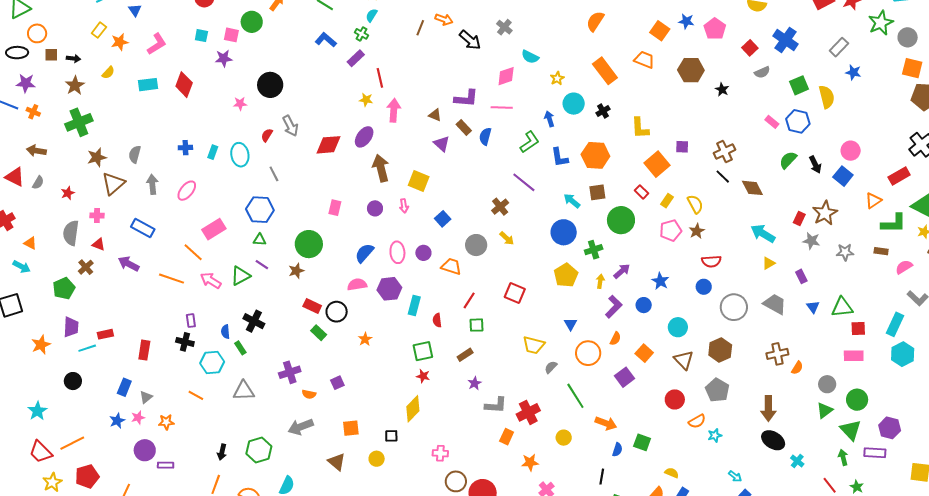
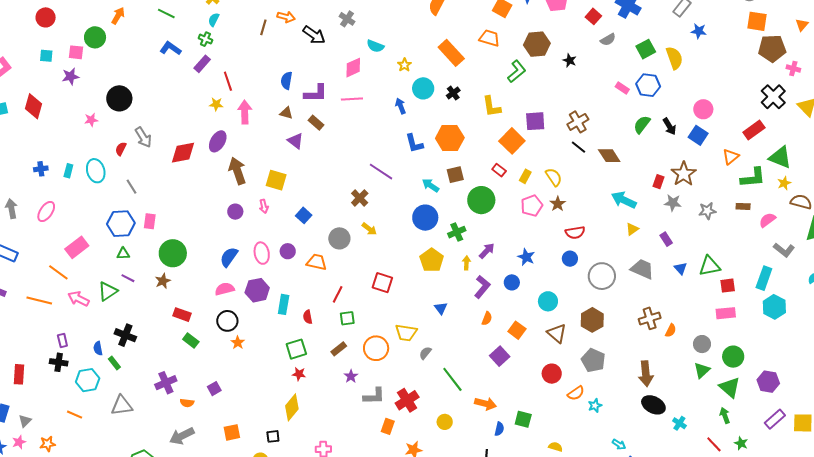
blue semicircle: (485, 136) -> (286, 81), moved
green L-shape: (530, 142) -> (517, 71), moved
purple square: (682, 147) -> (535, 121), size x1.5
pink rectangle: (335, 208) -> (150, 221), moved
black circle: (337, 312) -> (227, 321), moved
orange circle: (588, 353) -> (376, 348), moved
purple rectangle: (875, 453) -> (775, 419), moved, turned -40

